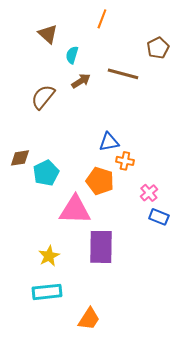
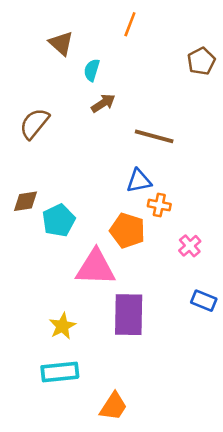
brown line: (123, 74) -> (154, 136), moved
brown semicircle: (43, 97) -> (34, 124), moved
blue rectangle: (159, 217) -> (204, 301), moved

